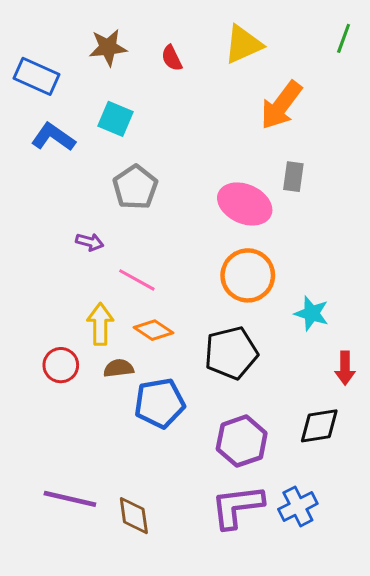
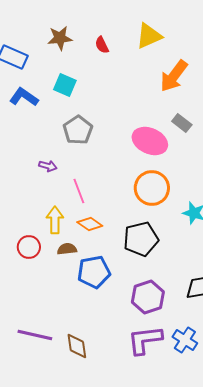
gray rectangle: (293, 177) -> (182, 123), turned -60
pink line: (137, 280) -> (79, 191), turned 40
blue cross: (298, 506) -> (185, 340), turned -30

